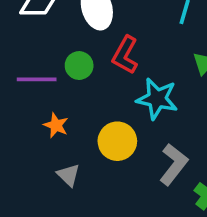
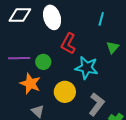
green circle: (79, 66) -> (43, 62), moved
orange star: (56, 125) -> (30, 84), size x1.5

